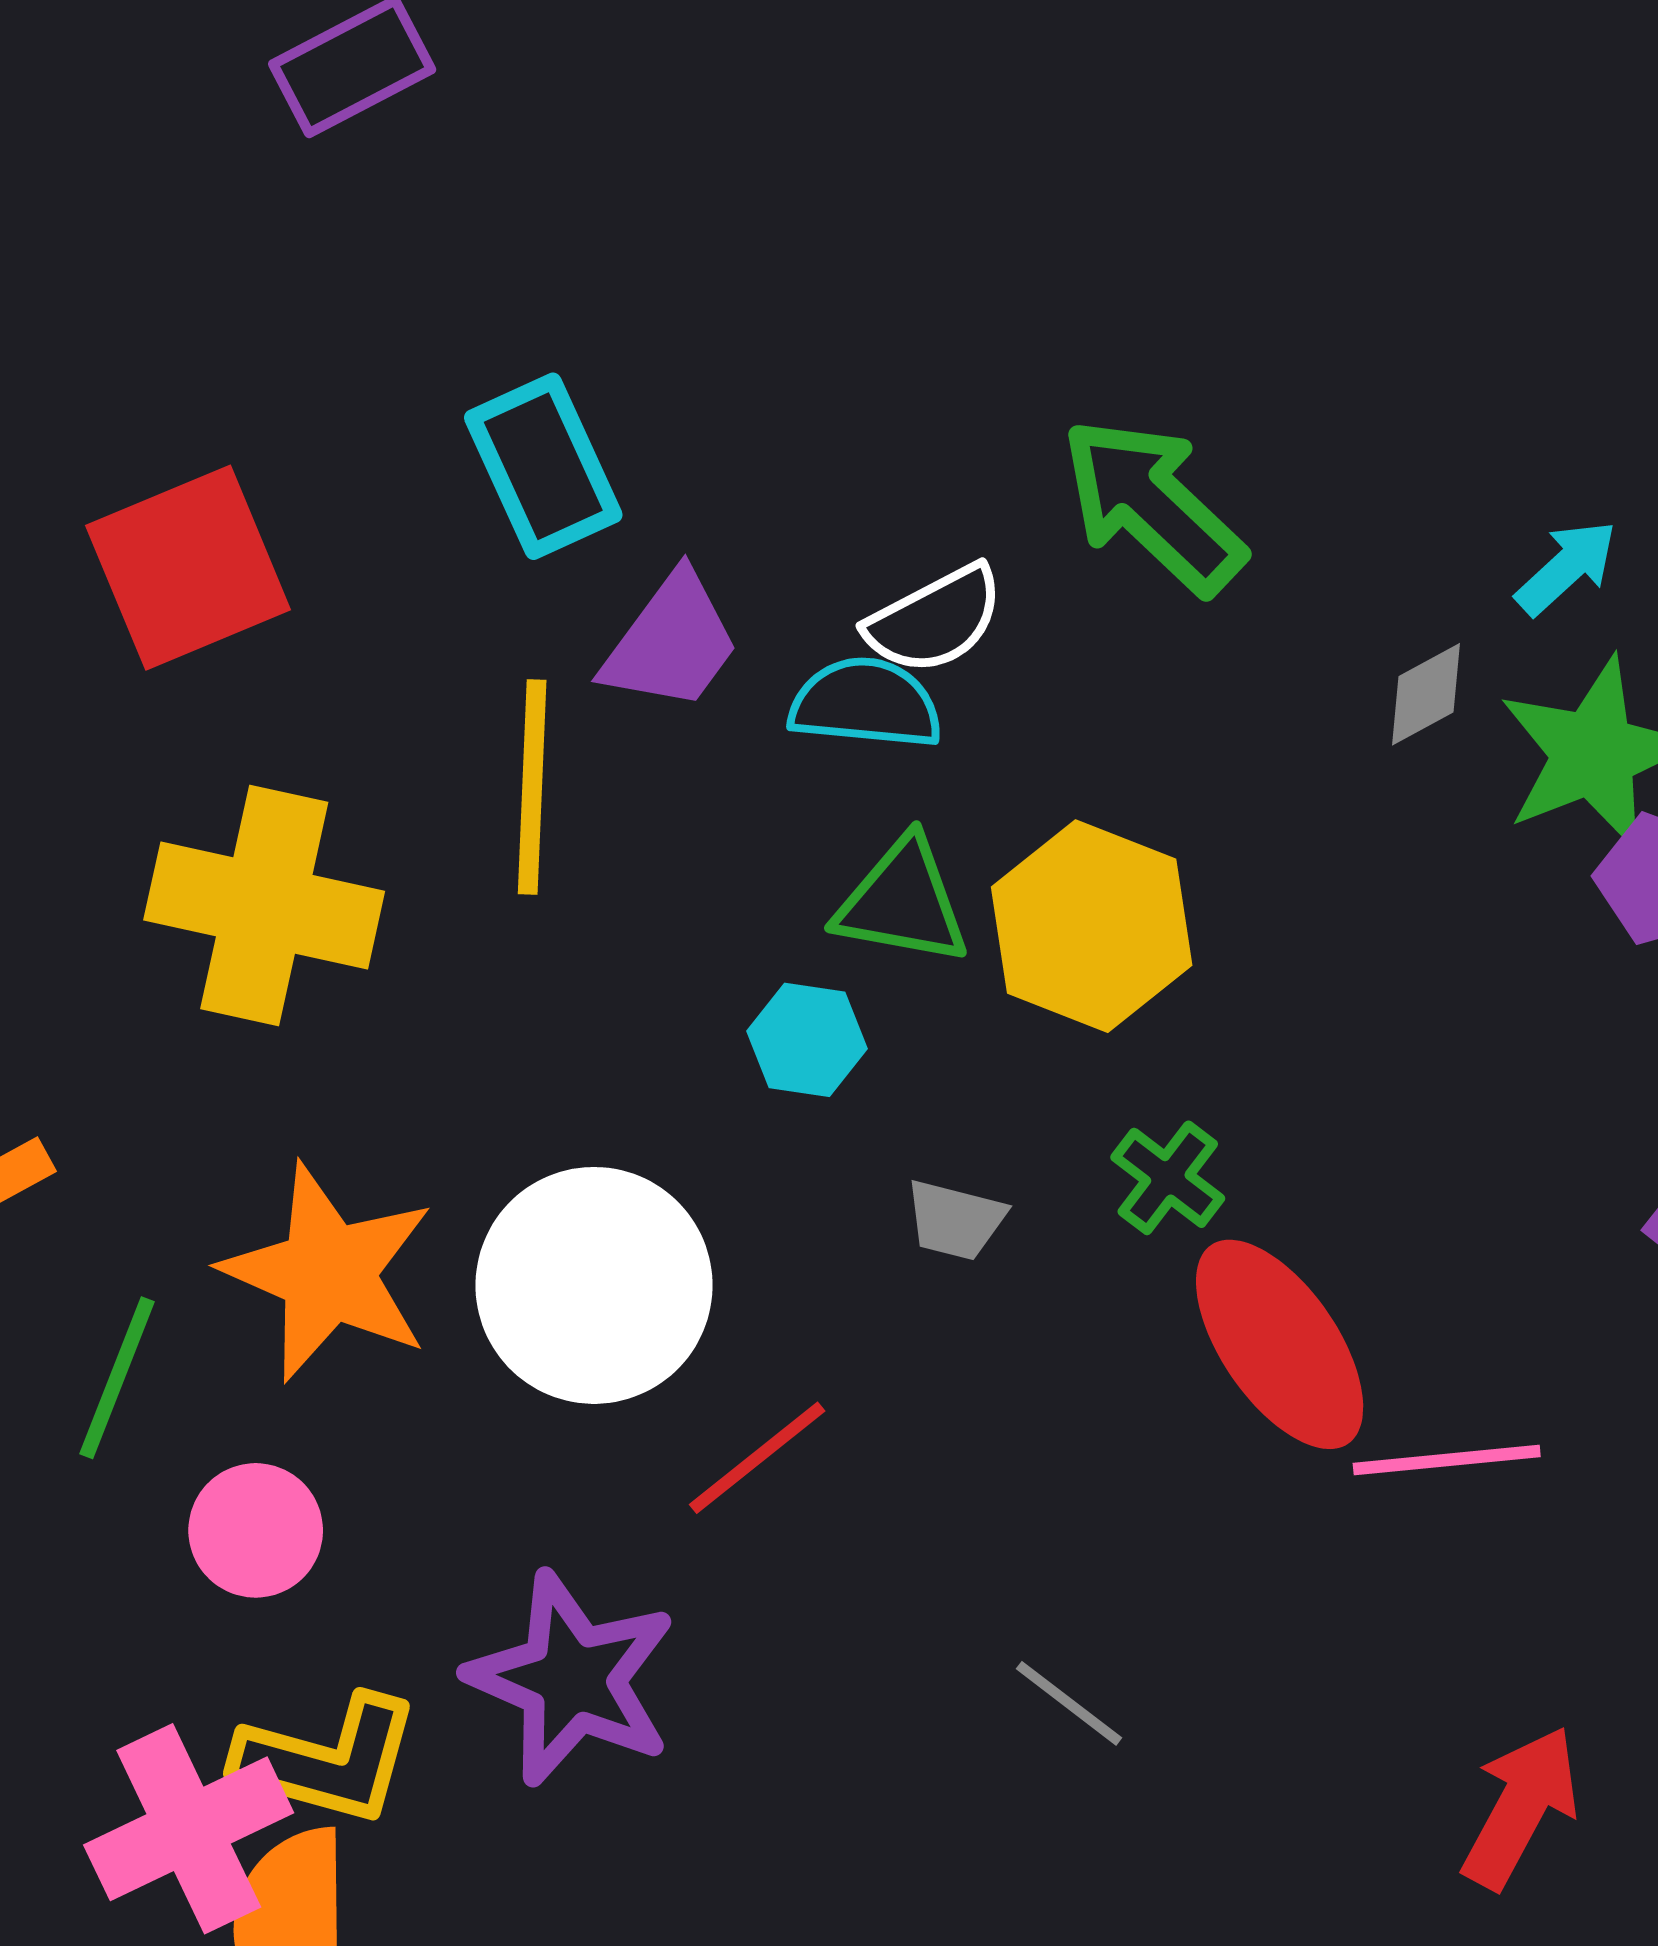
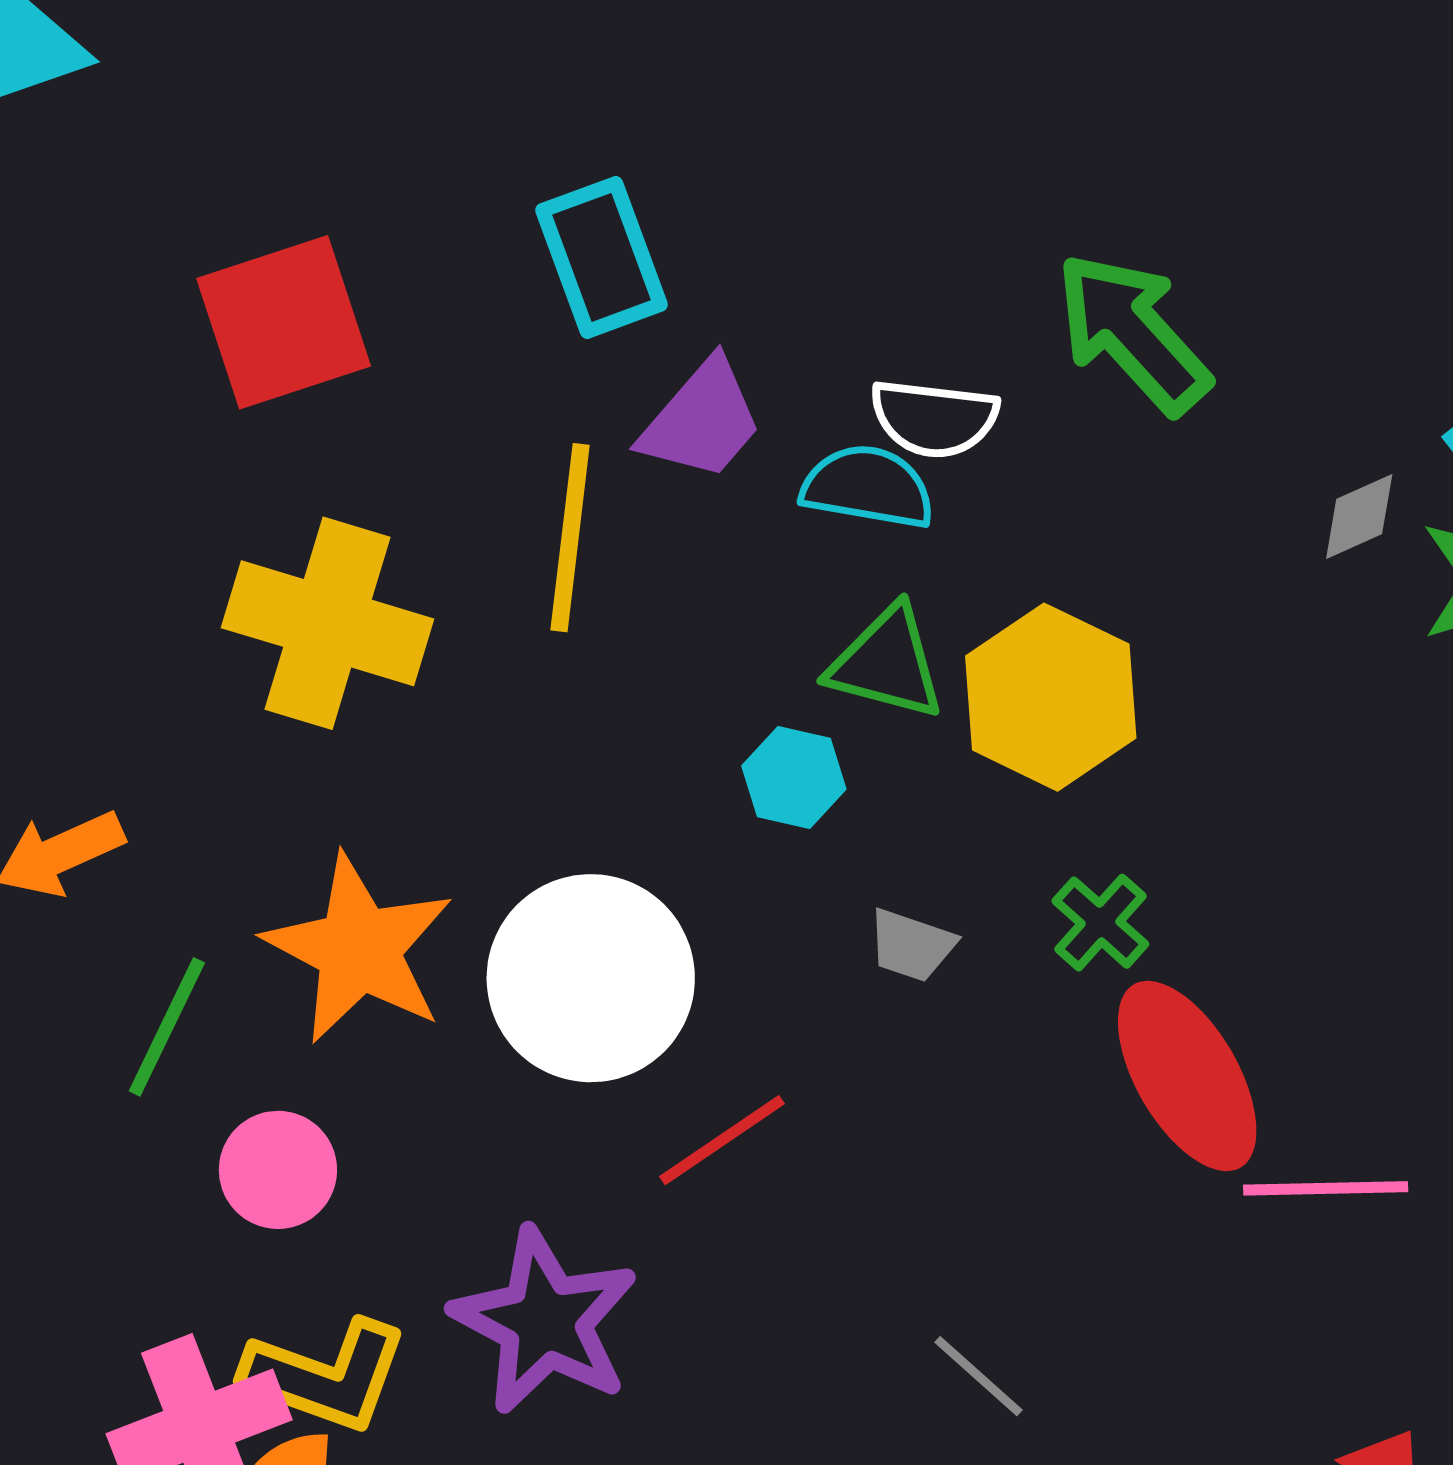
white semicircle: (935, 620) -> (934, 418), turned 30

